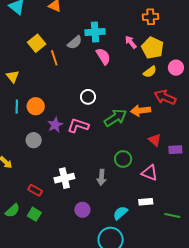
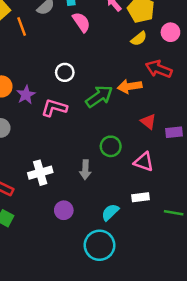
purple star: (55, 125) -> (26, 95), moved

